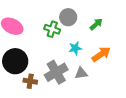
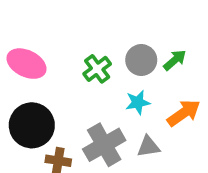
gray circle: (68, 17) -> (141, 60), moved
green cross: (52, 29) -> (97, 69), turned 35

